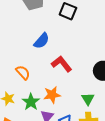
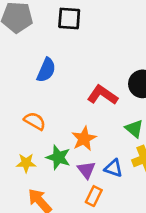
red L-shape: (62, 64) -> (102, 95), moved

